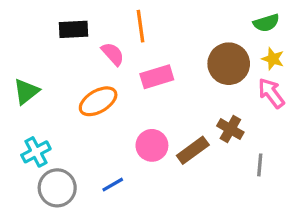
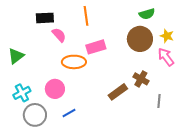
green semicircle: (266, 23) -> (147, 14), moved
pink semicircle: (113, 54) -> (59, 35), moved
orange ellipse: (98, 101) -> (74, 62), moved, turned 30
pink circle: (152, 145) -> (55, 89), moved

